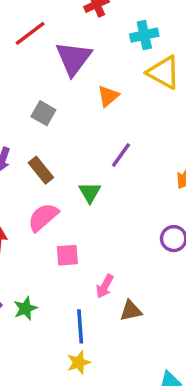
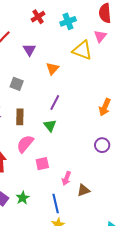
cyan cross: (144, 35) -> (68, 21), moved
purple triangle: (74, 58) -> (29, 50), size x0.6
purple line: (121, 155) -> (55, 103), moved
brown rectangle: (41, 170) -> (20, 117), turned 49

